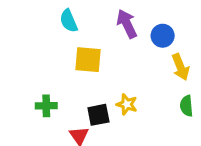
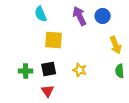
blue circle: (163, 36) -> (103, 16), moved
black square: (98, 115) -> (49, 69), moved

